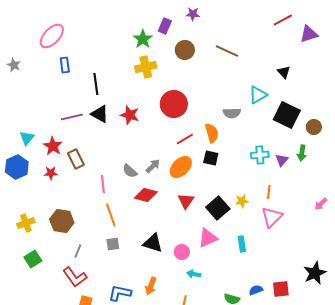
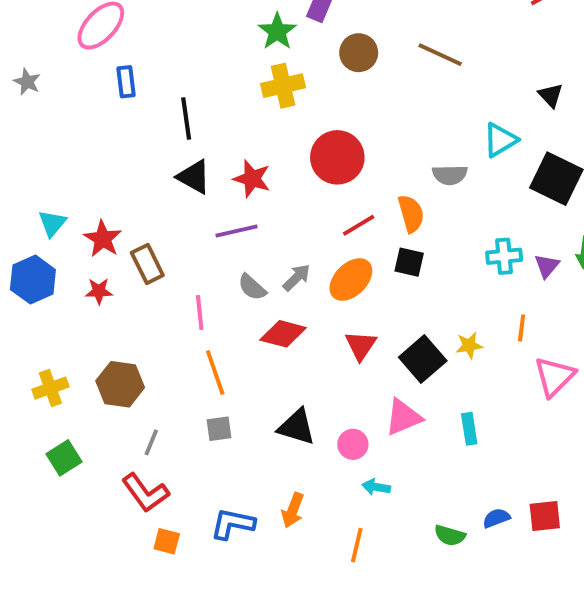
purple line: (72, 117) -> (237, 231), moved
pink triangle: (272, 217) -> (554, 376), moved

